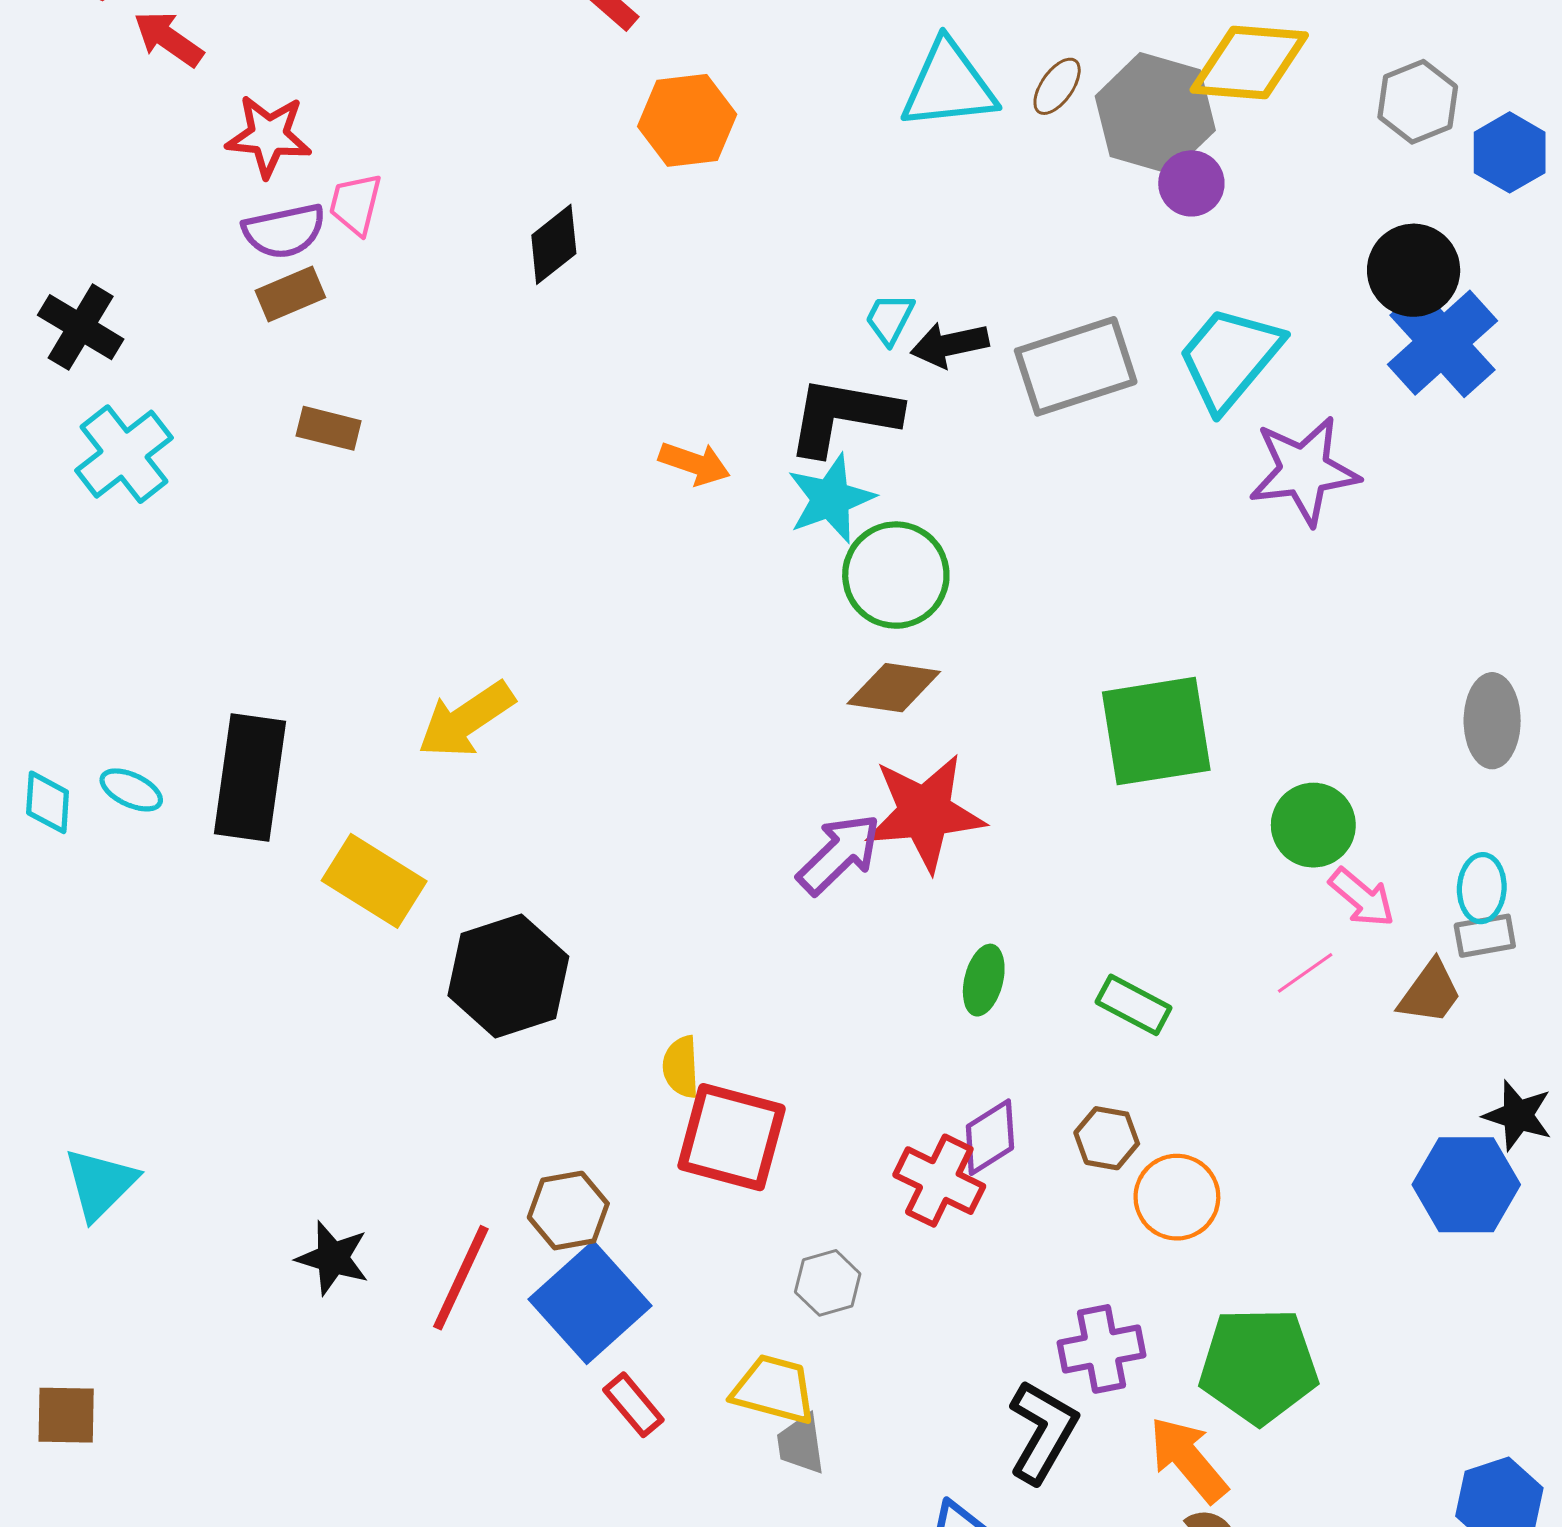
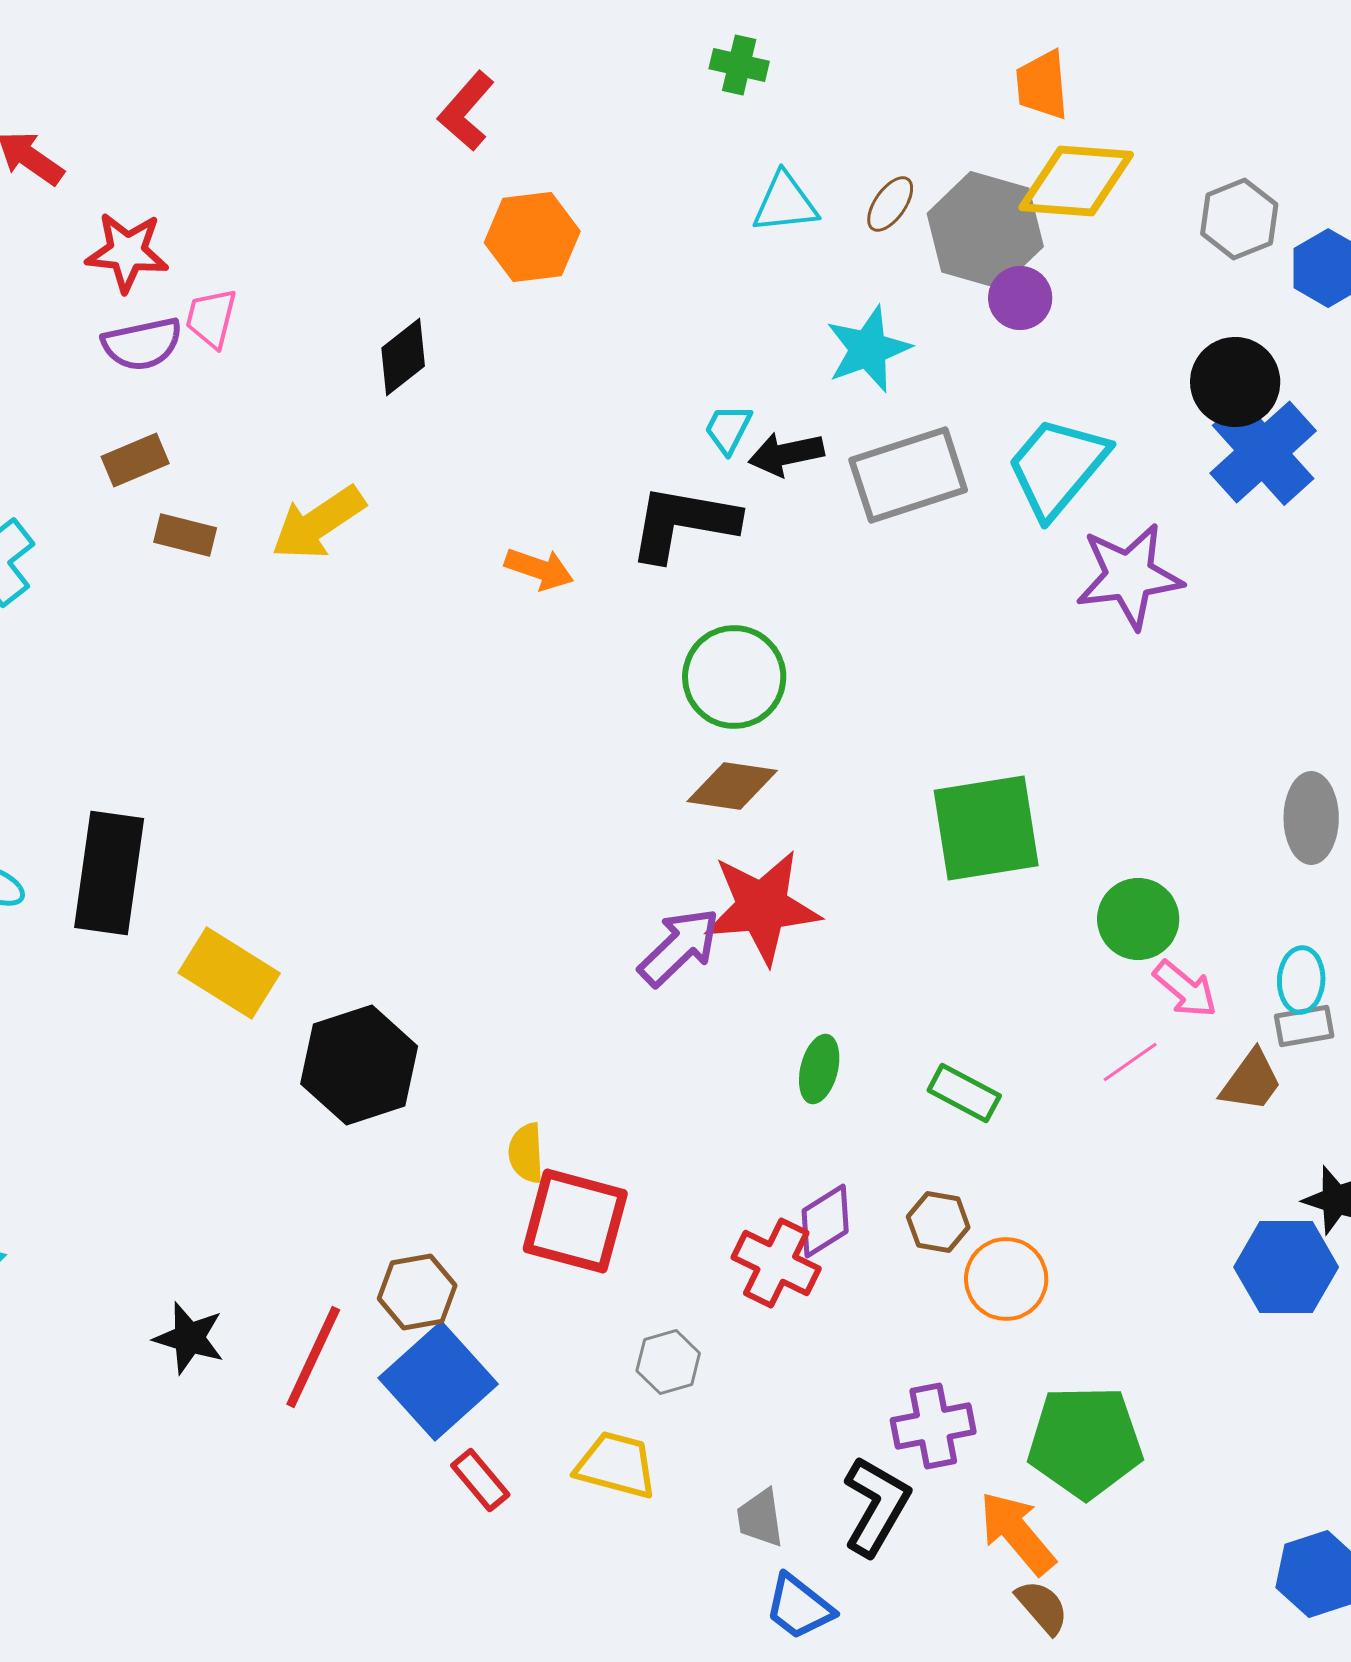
cyan triangle: (949, 85) -> (785, 203), size x0.7
brown rectangle: (290, 294) -> (135, 460), moved
cyan star: (831, 499) -> (868, 349), moved
yellow arrow: (466, 720) -> (318, 523), moved
gray trapezoid: (801, 1444) -> (760, 1518), moved

